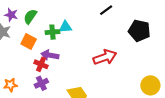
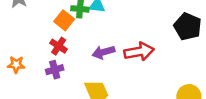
orange square: (29, 42) -> (64, 20), moved
purple arrow: (50, 55) -> (103, 52), moved, turned -36

